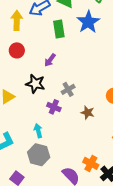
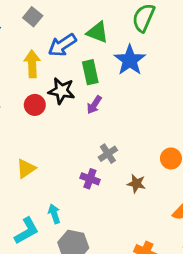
purple arrow: (50, 60) -> (94, 105), moved
black star: (35, 84) -> (62, 91), moved
cyan arrow: (38, 131) -> (54, 214), moved

